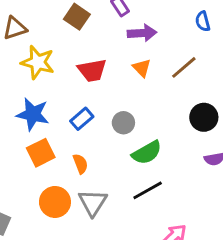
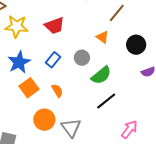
orange triangle: (142, 68) -> (102, 37), moved
blue star: (33, 114) -> (19, 62), turned -30
gray triangle: (93, 203) -> (71, 128), moved

